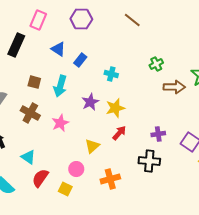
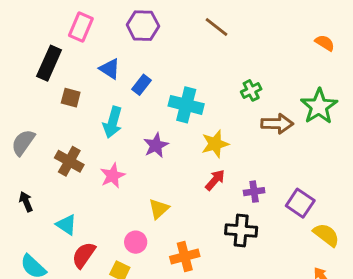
cyan cross: (111, 74) -> (186, 105), size x1.6
brown square: (34, 82) -> (71, 98), moved
yellow star: (115, 108) -> (215, 144), moved
red arrow: (119, 133) -> (215, 180), moved

